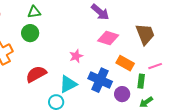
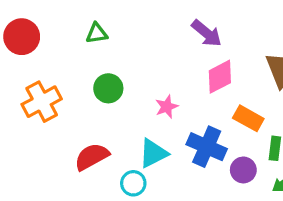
green circle: (30, 33) -> (108, 88), moved
pink diamond: (108, 38) -> (220, 77), turned -45
red semicircle: (36, 74) -> (92, 157), moved

